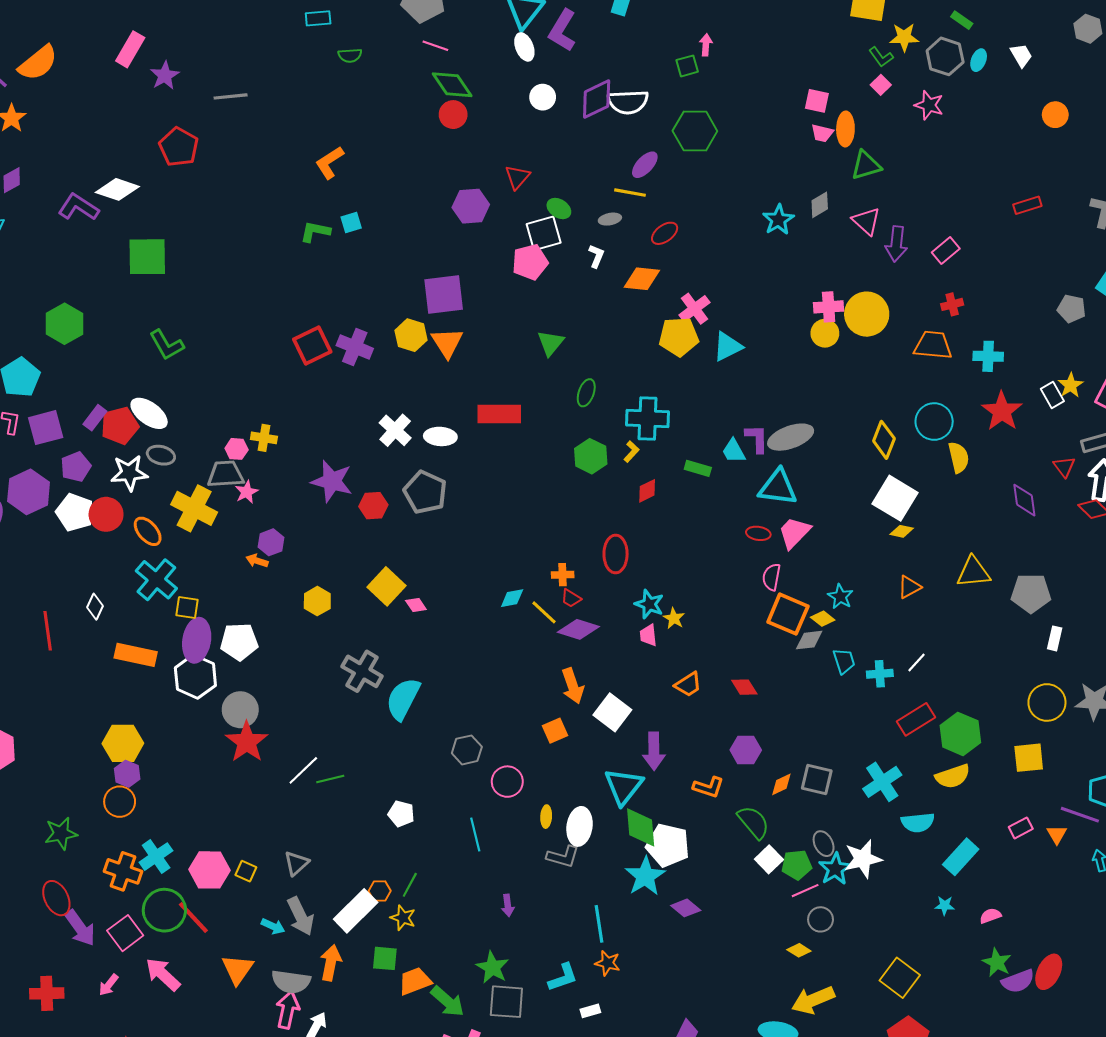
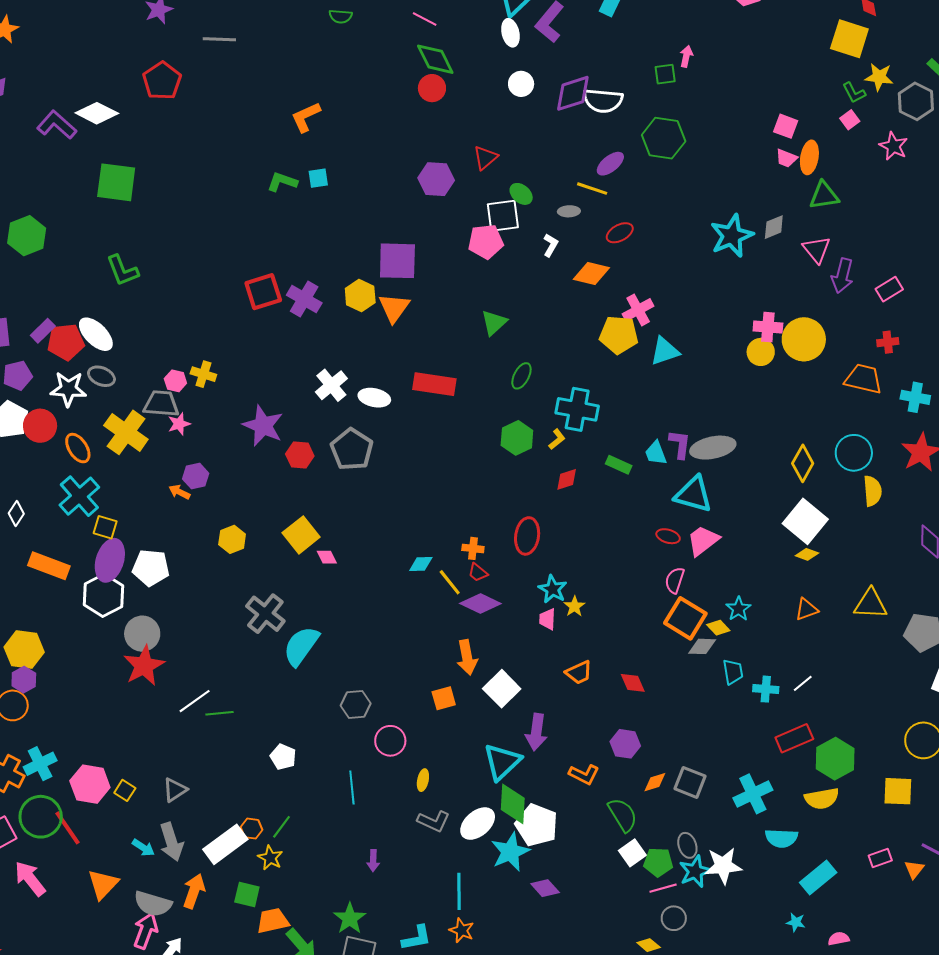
cyan star: (778, 220) -> (732, 236), size x1.4
white ellipse: (580, 826) -> (478, 824), moved, turned 33

